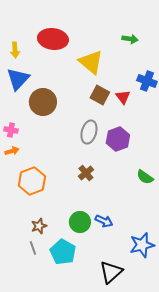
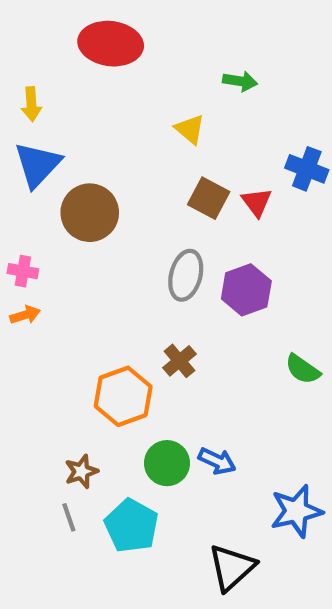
red ellipse: (53, 39) -> (111, 44), moved
green arrow: (130, 39) -> (240, 81), moved
yellow triangle: (91, 62) -> (190, 129), size x0.6
orange hexagon: (32, 181) -> (123, 396), moved

